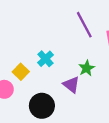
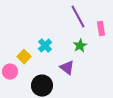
green star: (87, 68) -> (80, 46), moved

